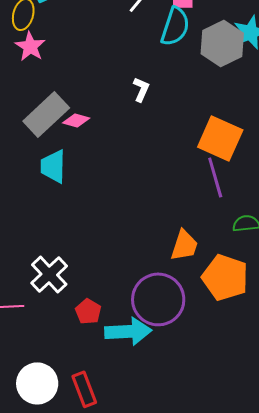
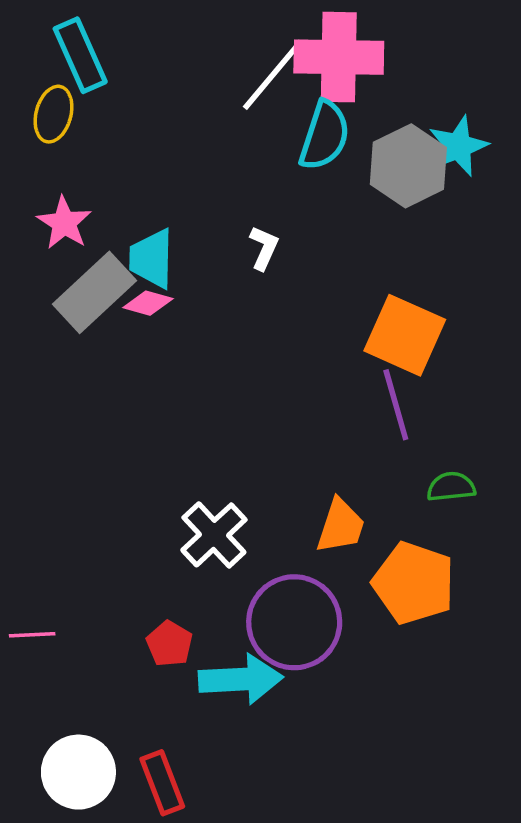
pink star: (30, 46) -> (64, 223), moved
cyan trapezoid: (53, 166) -> (152, 259), moved
white cross: (49, 274) -> (214, 535), moved

